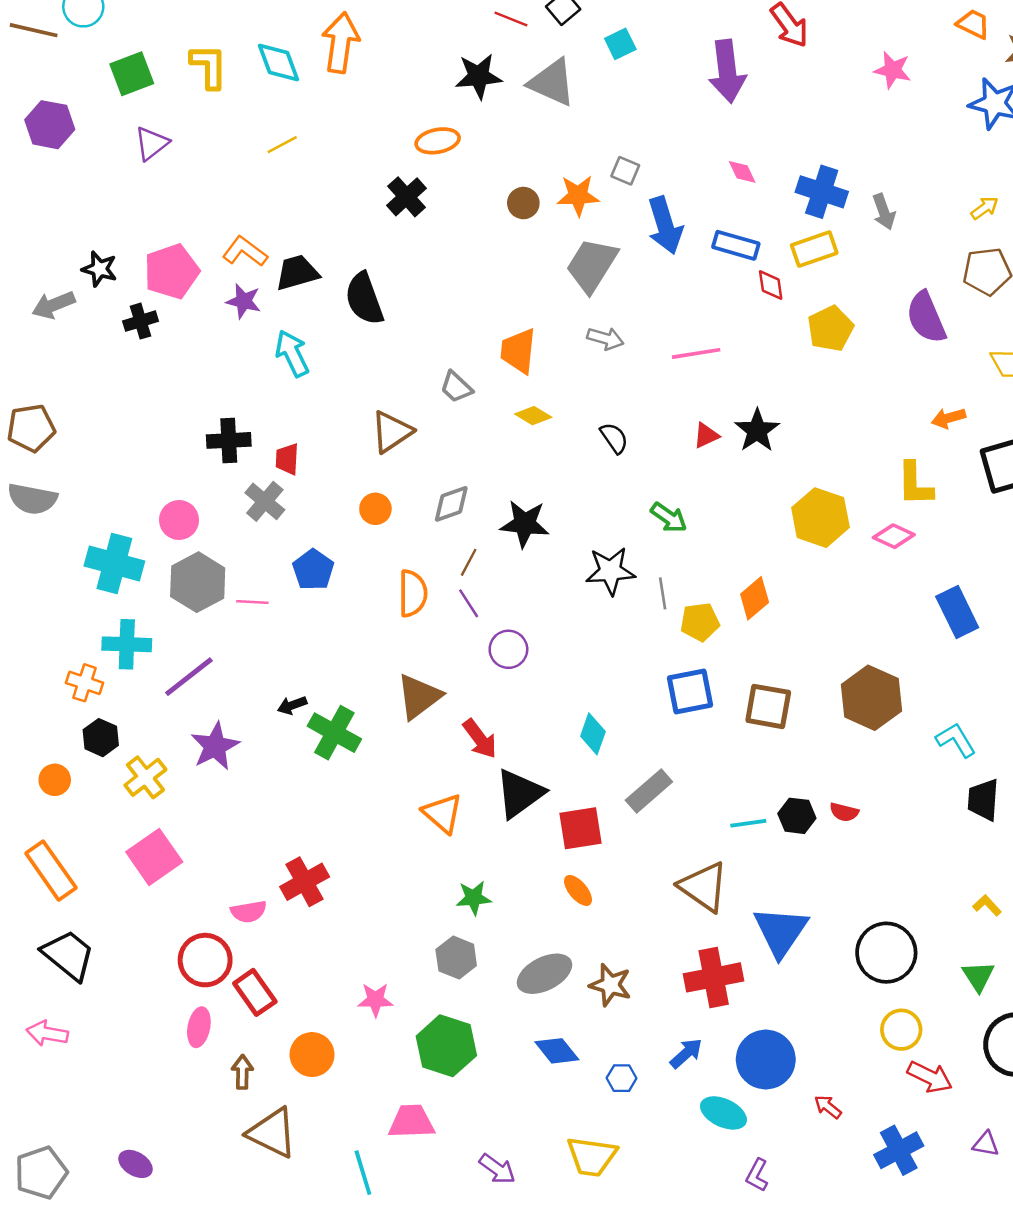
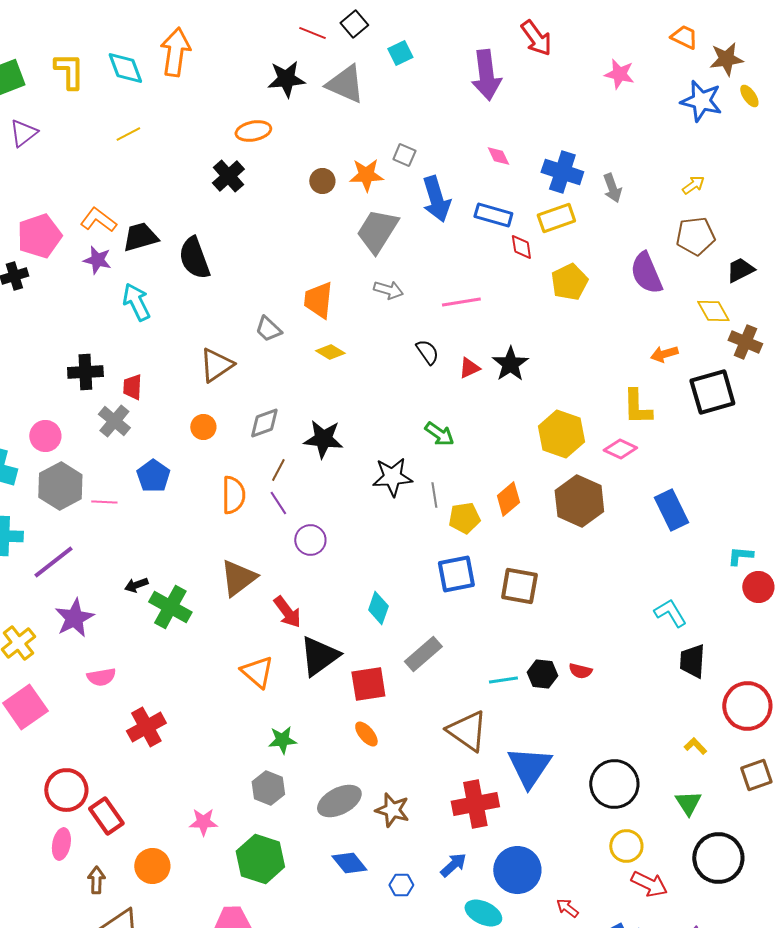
black semicircle: (614, 438) -> (427, 352), moved
brown hexagon: (871, 698) -> (579, 501), moved
pink semicircle: (249, 912) -> (101, 677), moved

